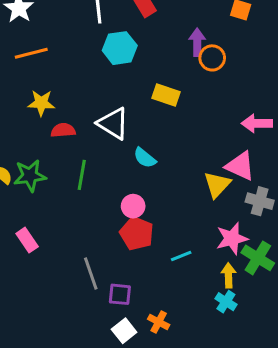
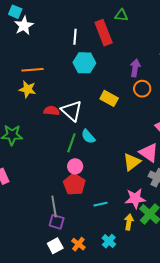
orange line: (31, 53) -> (33, 70), moved
orange circle: (212, 58) -> (142, 89), moved
red semicircle: (63, 130) -> (52, 111), moved
green line: (82, 175) -> (71, 143), moved
gray line: (91, 274) -> (54, 206), moved
cyan cross: (226, 302) -> (109, 241), moved

